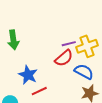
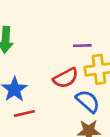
purple line: (69, 44) -> (82, 46), moved

